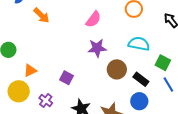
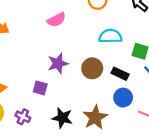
pink semicircle: (93, 19) -> (56, 20), turned 36
purple star: (97, 48) -> (58, 63), moved

